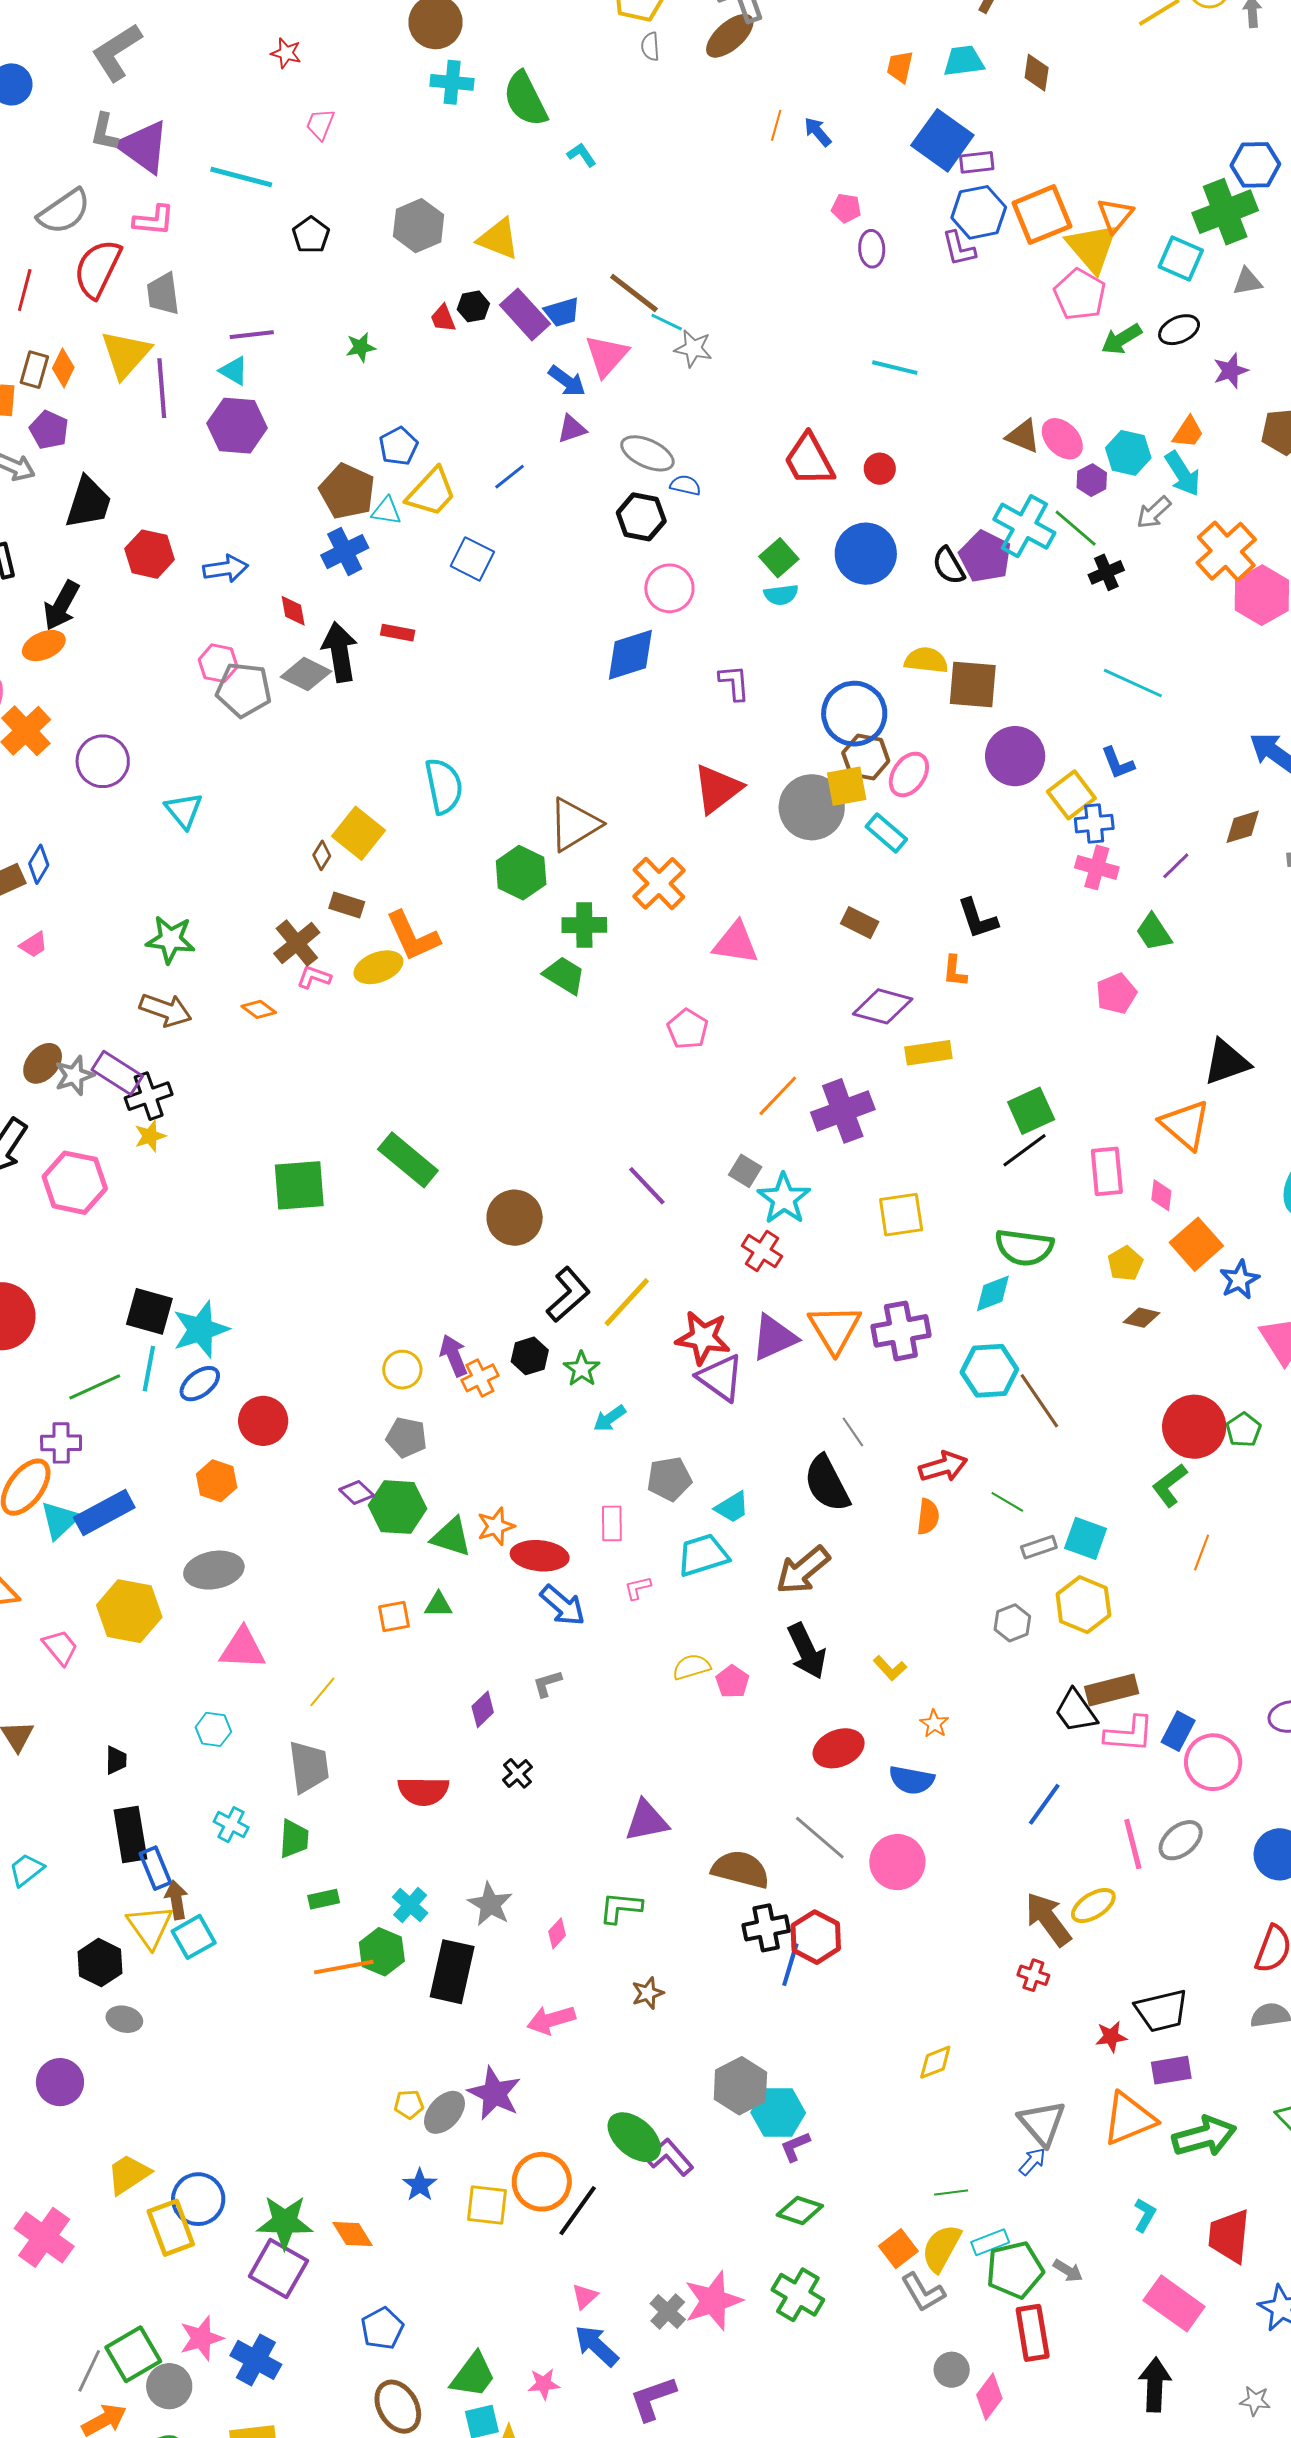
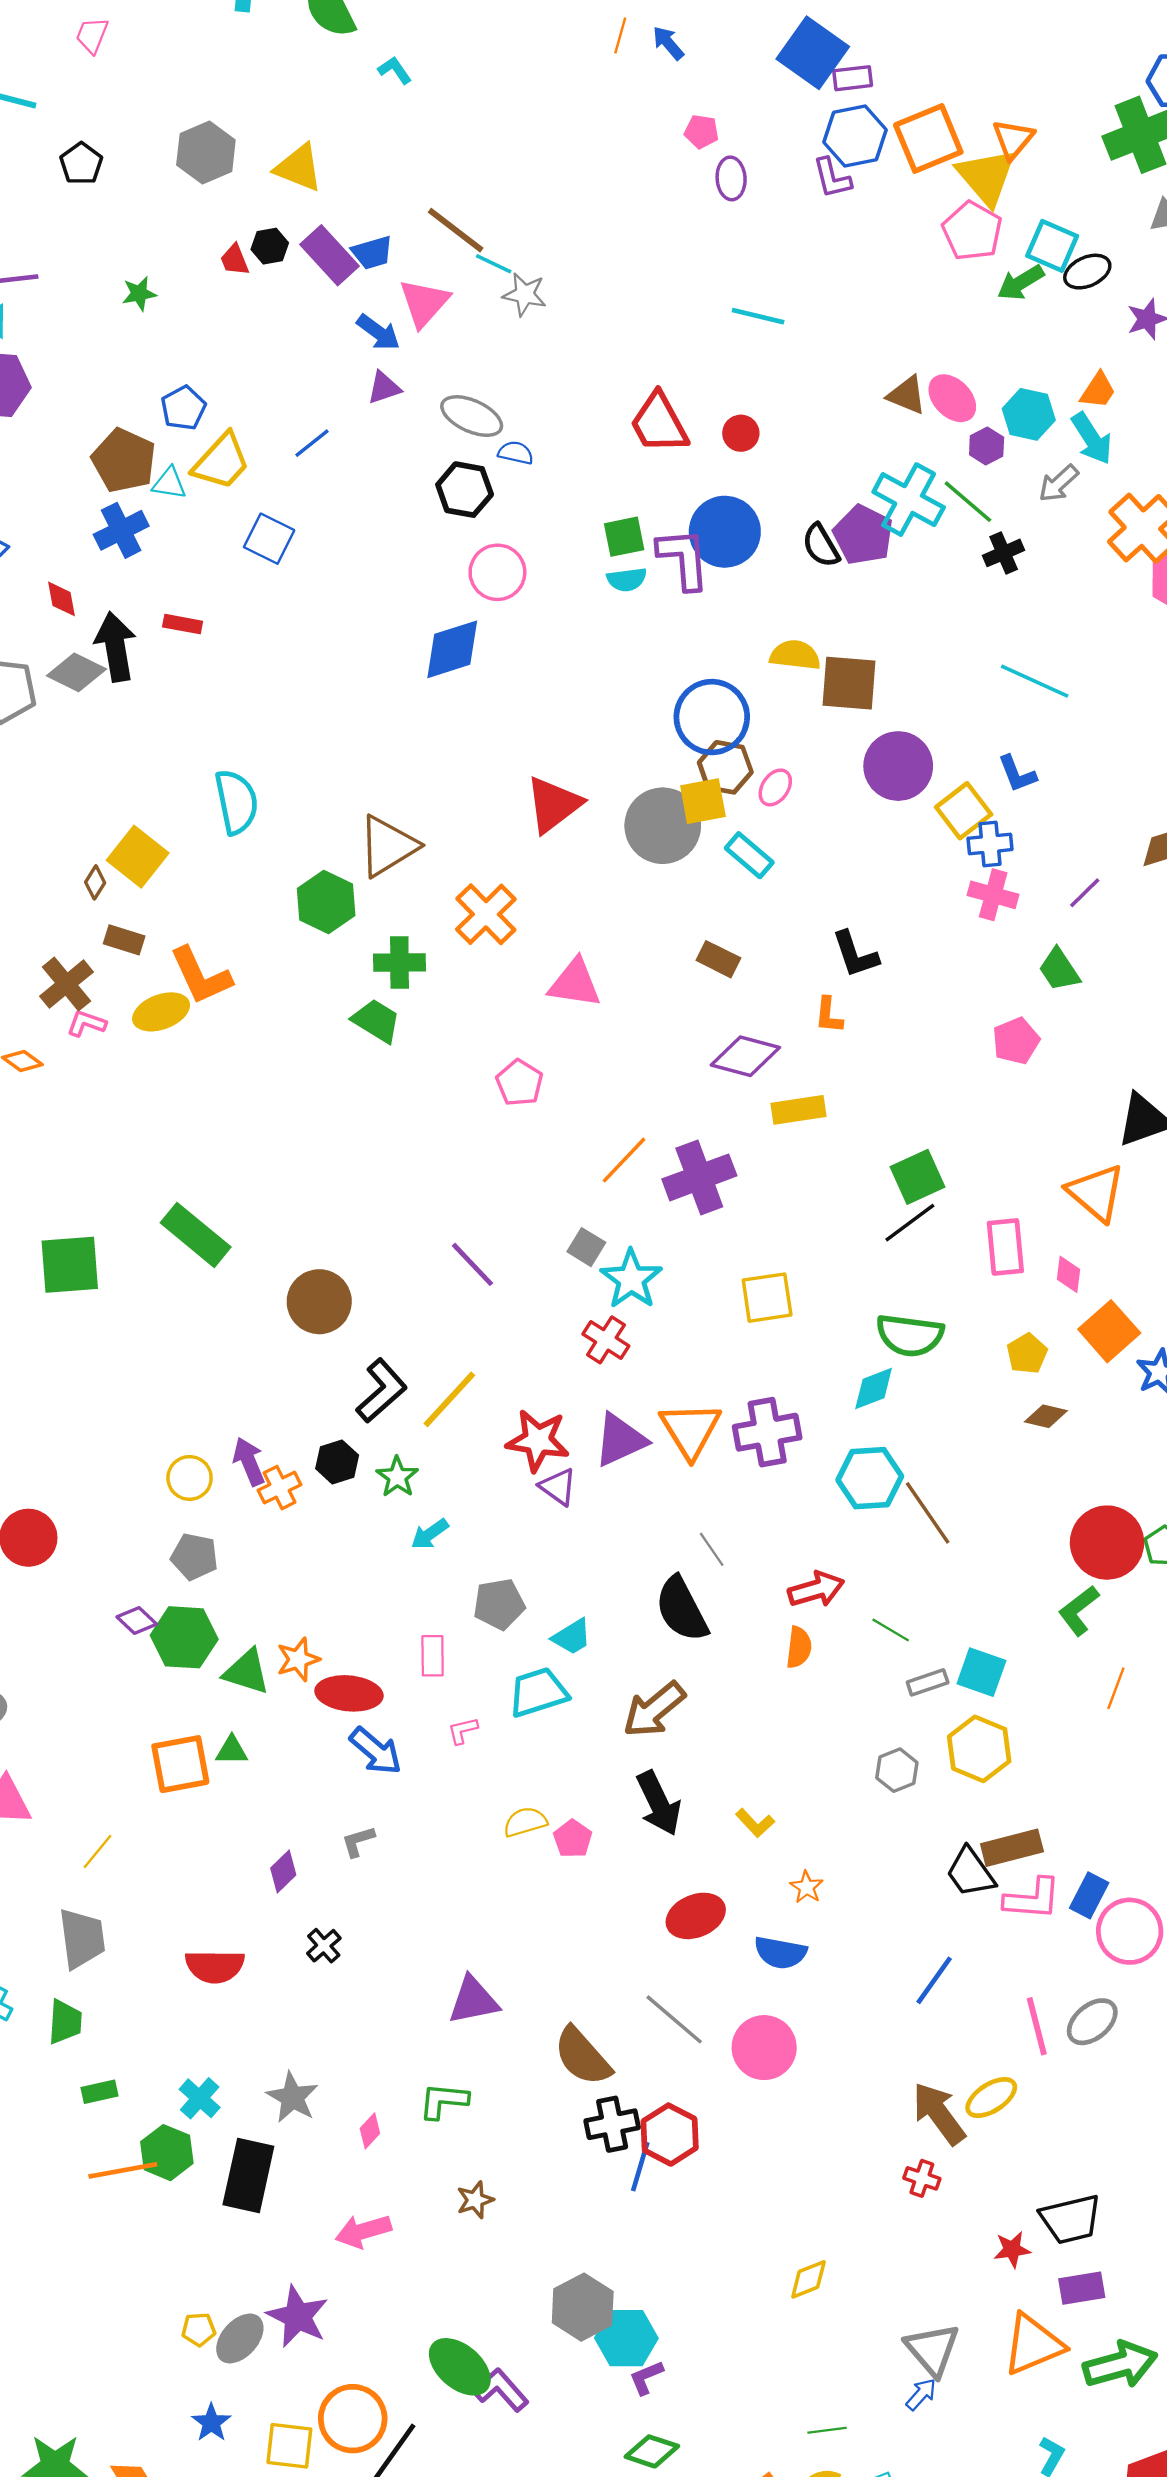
cyan square: (1181, 258) -> (1052, 246), moved
green square: (779, 558) -> (624, 537), turned 30
purple L-shape: (734, 683) -> (684, 559), moved, size x1.5
pink ellipse: (909, 774) -> (775, 787), size x0.7
purple triangle: (720, 1378) -> (558, 1487), size x0.7
orange square: (394, 1616) -> (180, 1764), size x1.6
brown semicircle: (741, 1869) -> (582, 2056), turned -146

